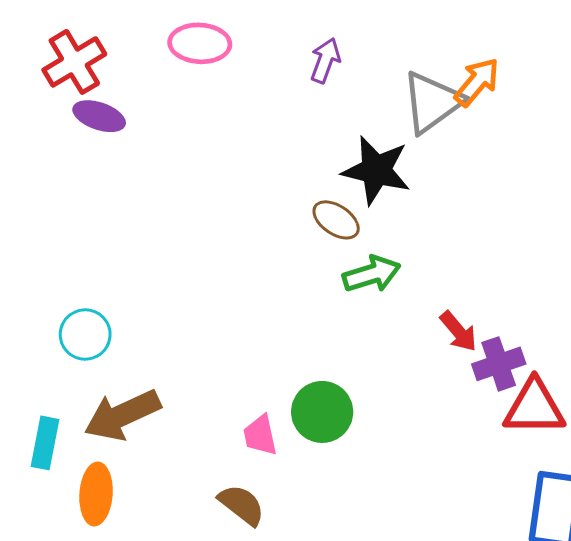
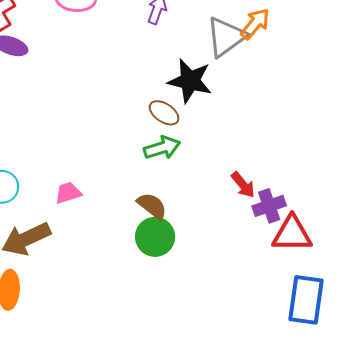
green arrow: (372, 274) -> (162, 148), moved
pink trapezoid: (260, 435) -> (68, 193), moved, turned 84
brown semicircle: (242, 505) -> (152, 206), moved

